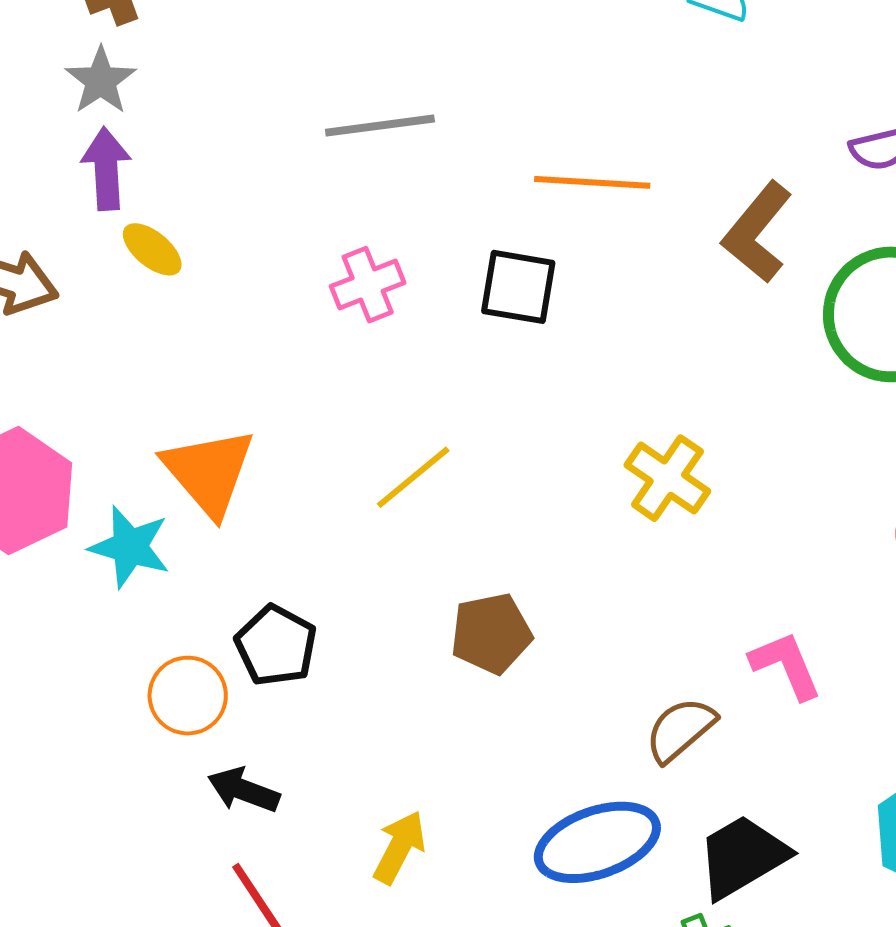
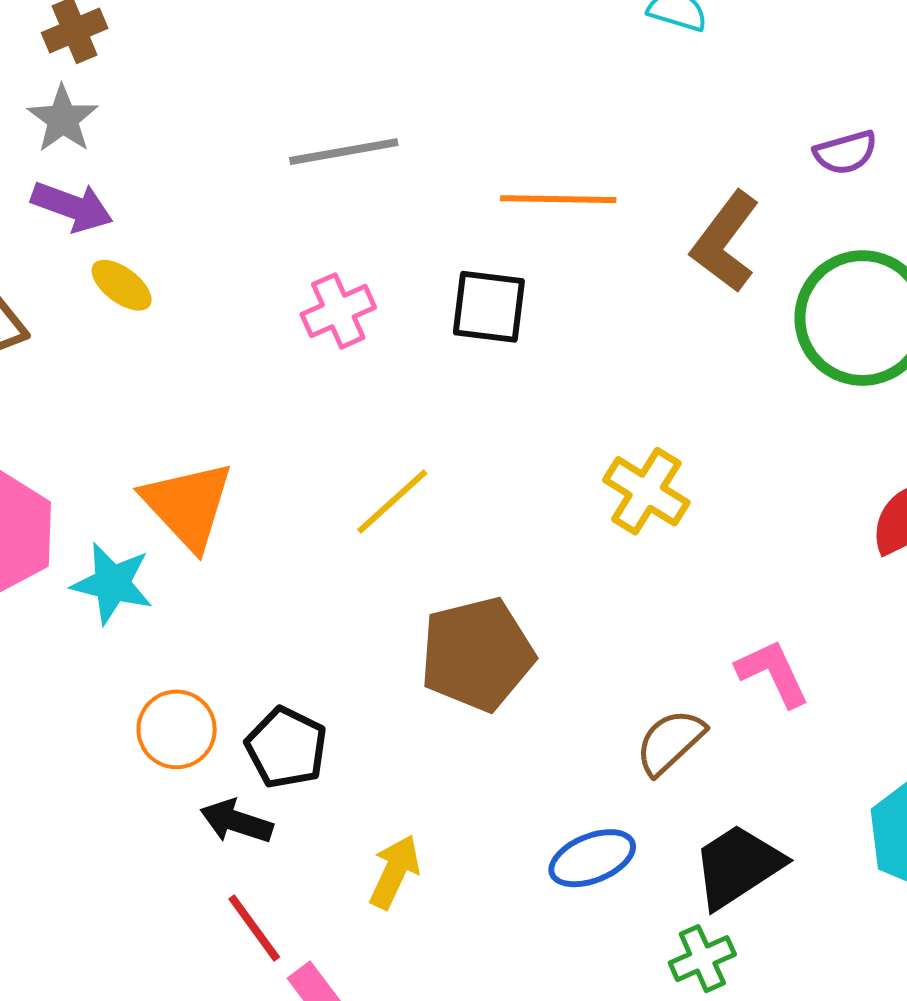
purple arrow: (106, 169) -> (72, 207), turned 116
brown pentagon: (491, 633) -> (477, 654), size x1.4
black pentagon: (276, 646) -> (286, 748), moved
blue ellipse: (597, 842) -> (592, 858), size x0.7

